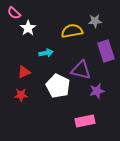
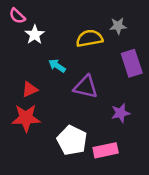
cyan arrow: (46, 53) -> (57, 66), turned -136
purple triangle: (81, 70) -> (86, 87), moved
white pentagon: (58, 86) -> (72, 140), moved
red star: (21, 95) -> (26, 118), size x1.6

